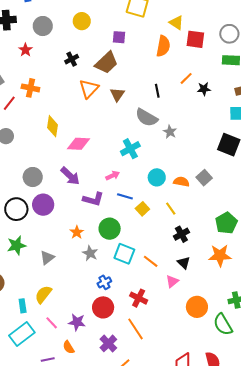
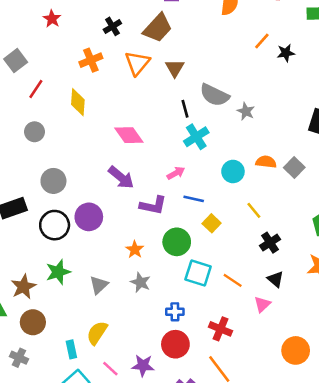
orange cross: (30, 88) -> (91, 60), moved, turned -30
black line: (157, 91) -> (185, 109), moved
yellow diamond: (53, 126) -> (78, 102), moved
pink diamond: (78, 144) -> (129, 135), turned 55
gray circle: (33, 177) -> (53, 181), moved
orange semicircle: (181, 182) -> (266, 162), moved
yellow square: (142, 209) -> (212, 223), moved
gray star: (90, 253) -> (140, 282), moved
blue cross: (104, 282) -> (175, 312), turned 32
orange circle: (197, 307) -> (296, 350), moved

